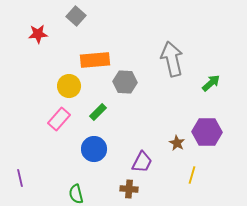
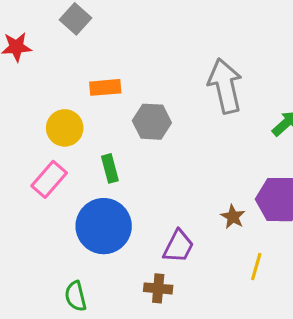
orange rectangle: (95, 60) -> (105, 87), size x0.7
green rectangle: (98, 112) -> (110, 168), turned -60
blue circle: (94, 149) -> (104, 226), size x1.4

